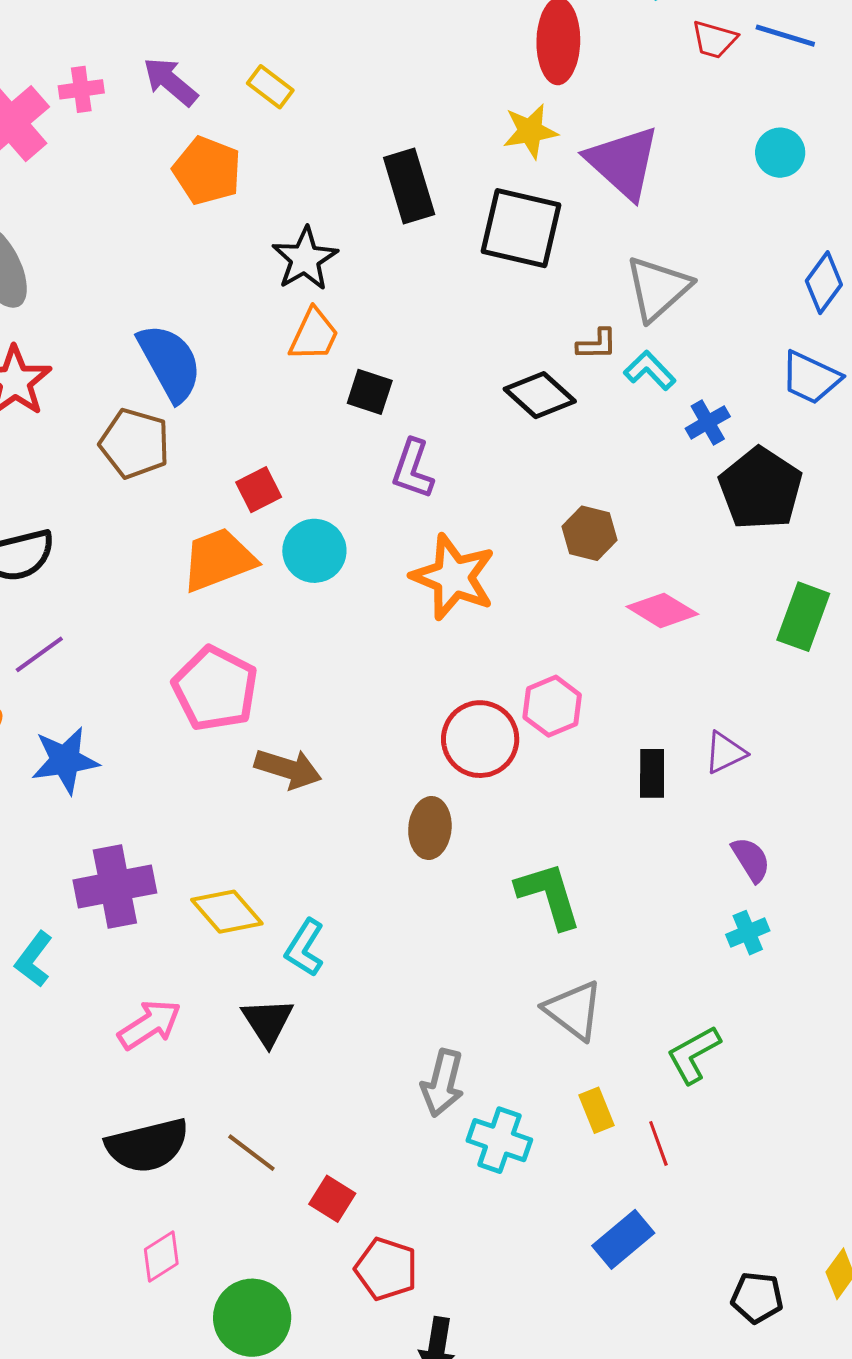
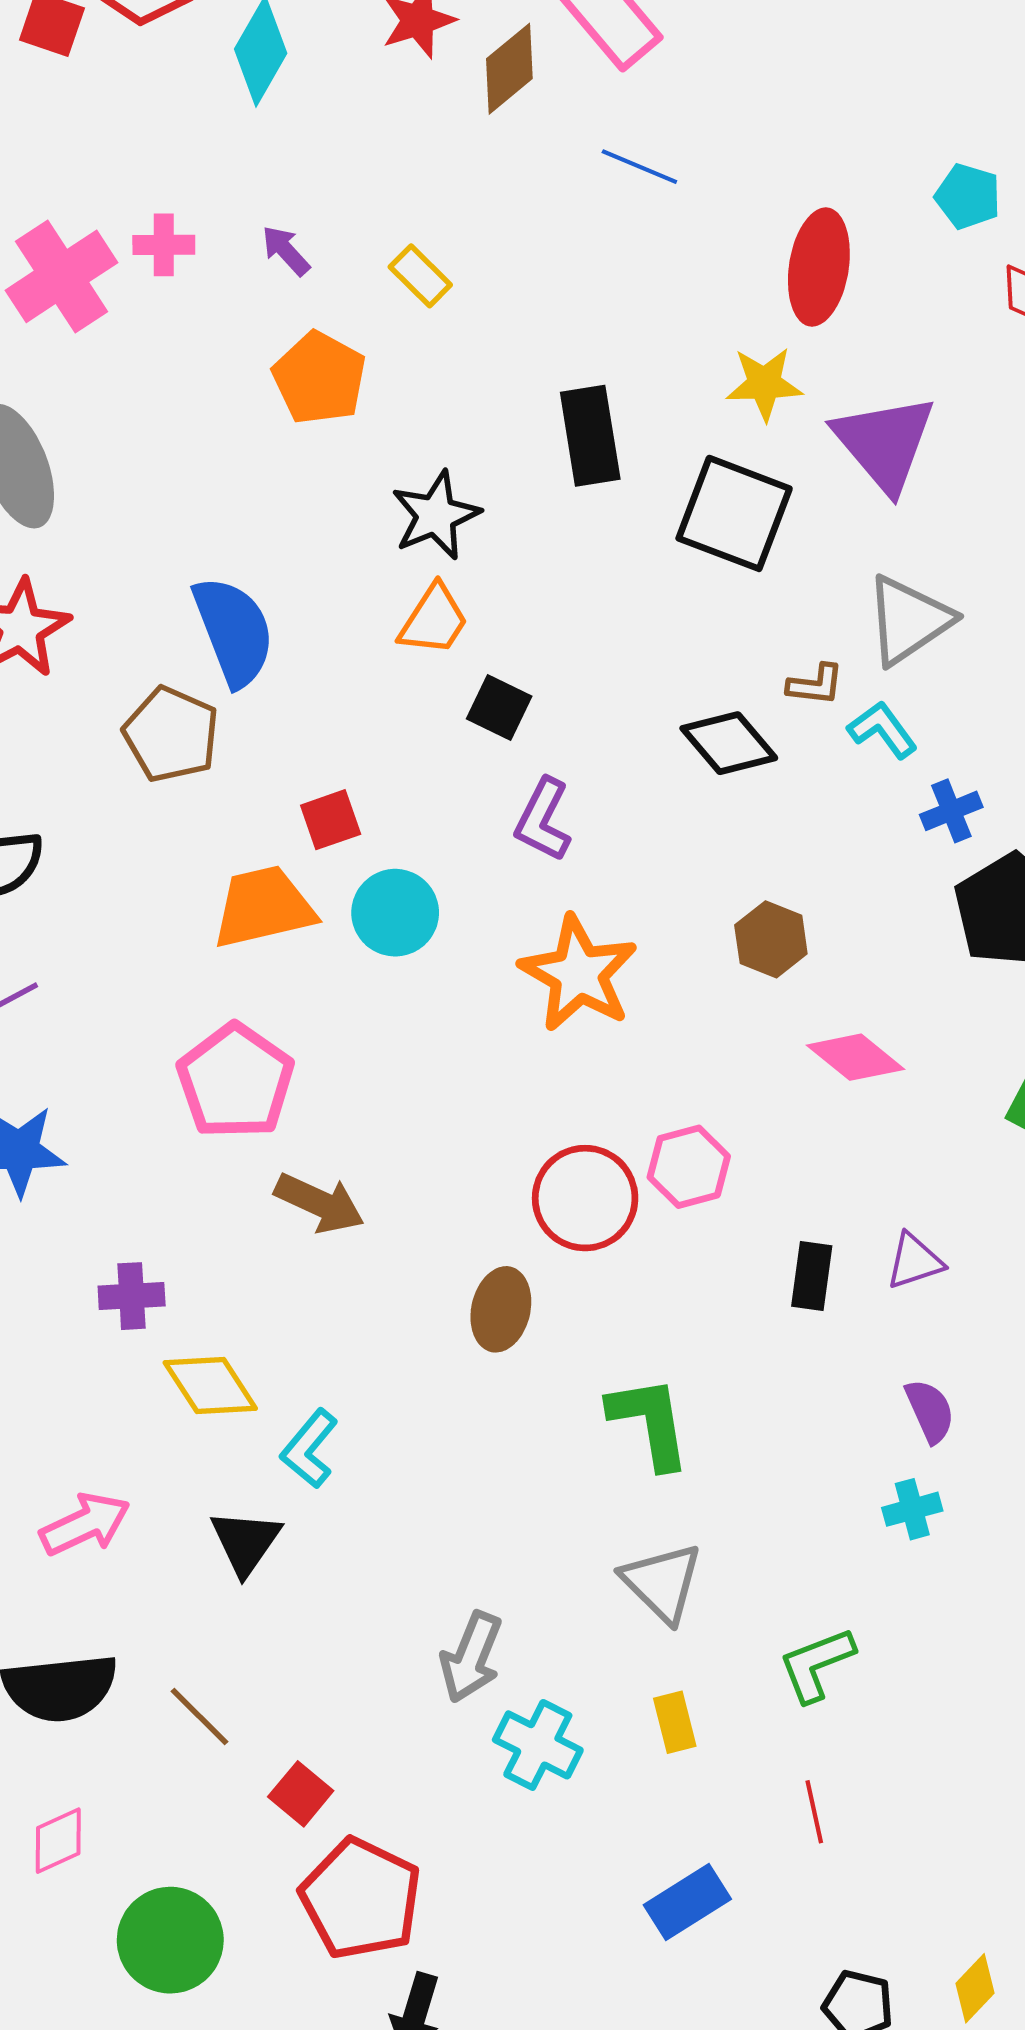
purple arrow: (170, 82) -> (286, 251), size x0.7
purple cross: (115, 886) -> (132, 1296), moved, size x0.6
red line: (658, 1143) -> (814, 1812), moved
red pentagon: (386, 1269) -> (361, 1899), size x1.4

